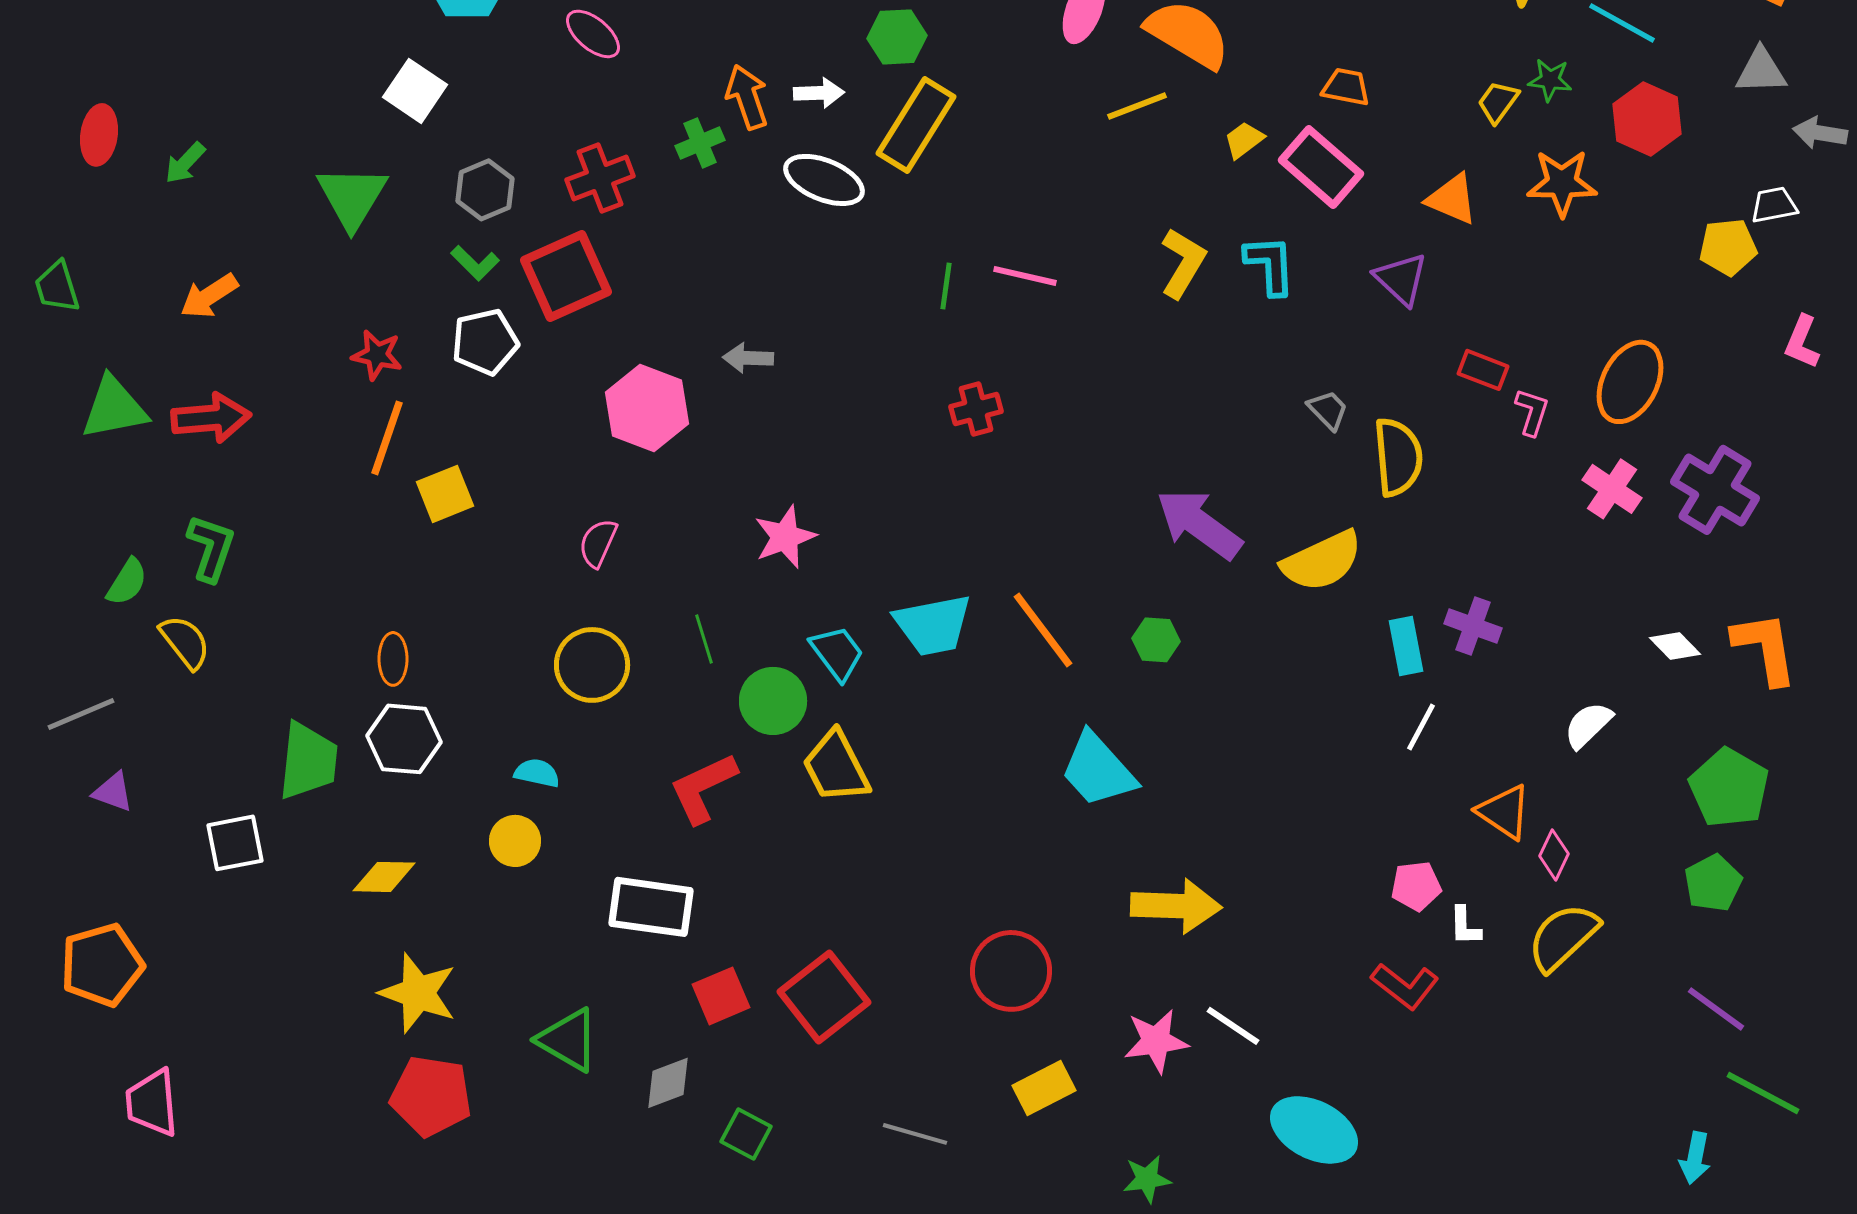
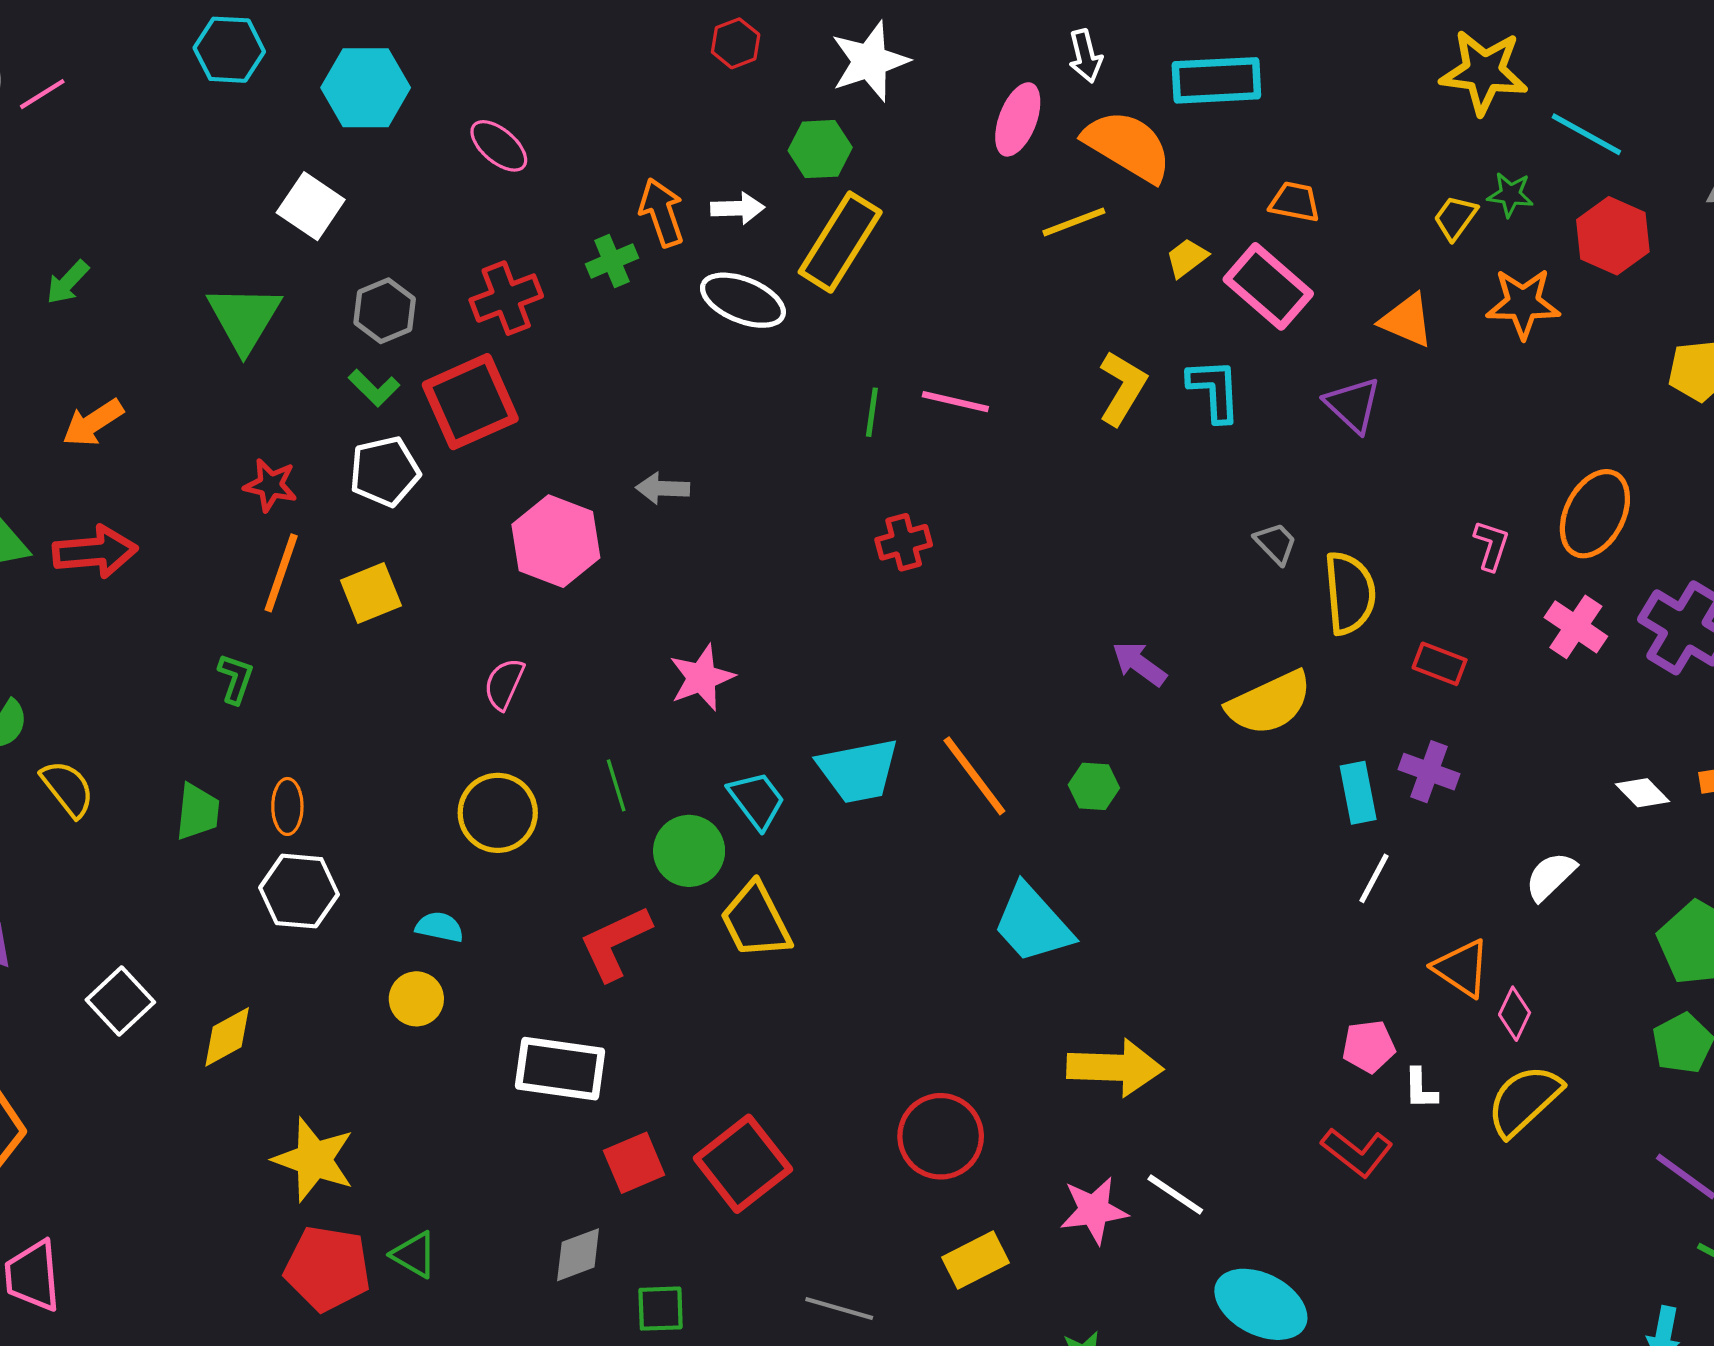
red rectangle: (1483, 370) -> (1440, 664), moved
yellow square: (445, 494) -> (371, 593), moved
purple arrow: (1199, 524) -> (1139, 664), size x0.6
green L-shape: (211, 548) -> (236, 679), moved, size x0.7
green trapezoid: (308, 761) -> (198, 812), moved, size x0.7
white square: (235, 843) -> (120, 1001), turned -32
yellow diamond: (384, 877) -> (227, 1037), moved, turned -30
green triangle: (568, 1040) -> (414, 1255), moved, size x0.7
green square: (746, 1134) -> (661, 1309), turned -30

